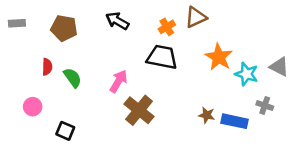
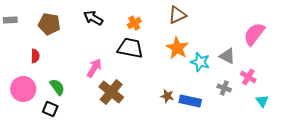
brown triangle: (196, 17) -> (177, 15), moved
green semicircle: (73, 78) -> (57, 87), moved
gray cross: (265, 105) -> (224, 88), moved
pink circle: (33, 107) -> (23, 89), size x1.6

